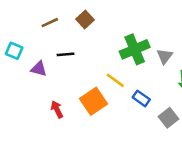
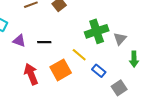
black line: (66, 54) -> (44, 42), moved
red arrow: (57, 109) -> (31, 74), size x1.5

